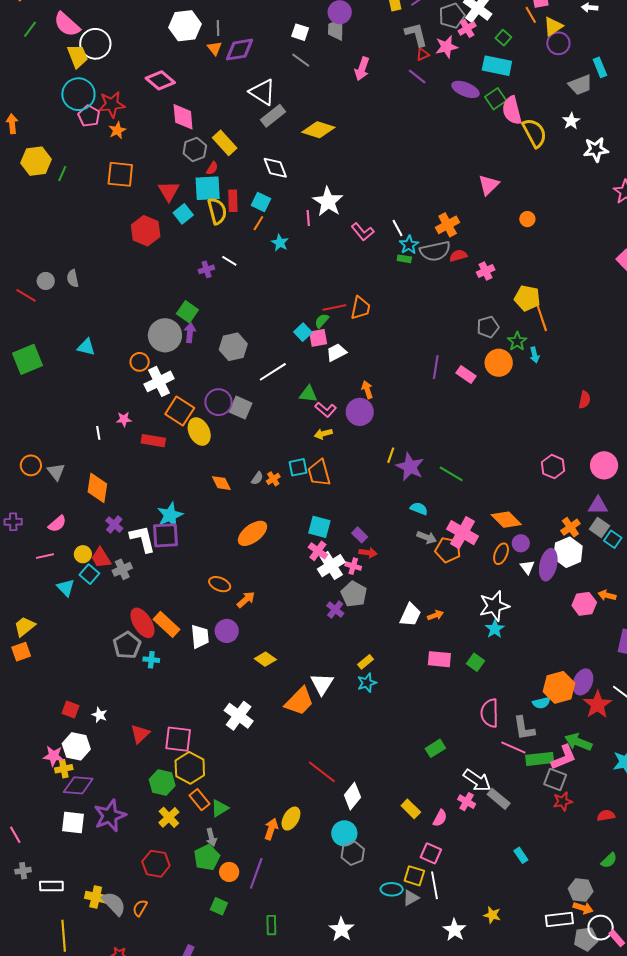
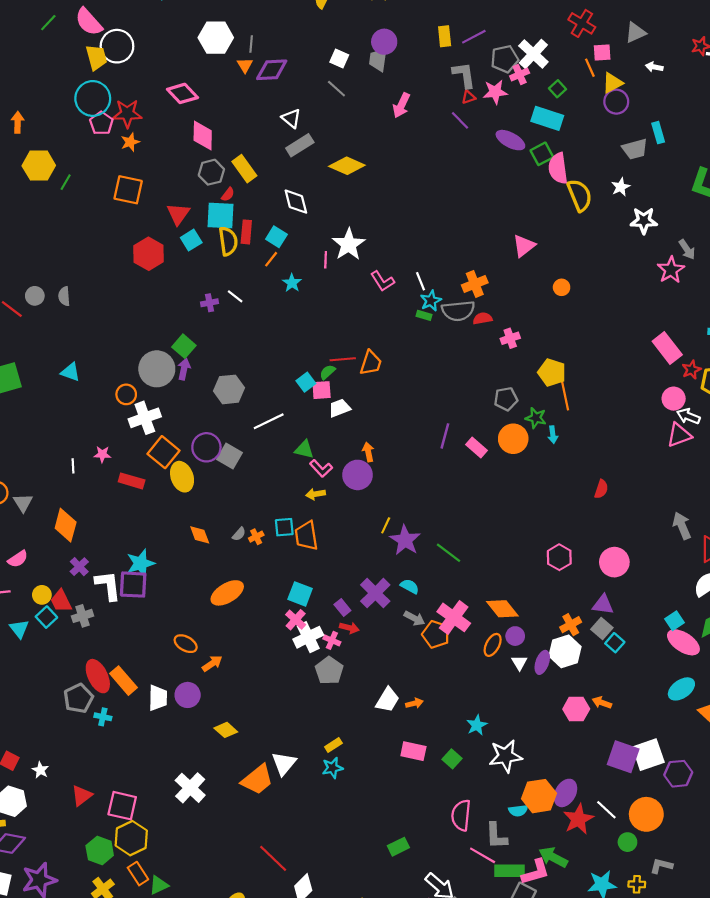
white triangle: (262, 92) -> (291, 118), size x0.7
green star: (517, 341) -> (536, 418), turned -30
purple ellipse: (548, 565) -> (542, 662), size x0.7
white star: (494, 606) -> (506, 756), moved
purple cross: (335, 610) -> (375, 593), moved, size x1.6

